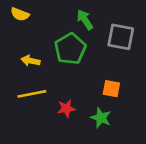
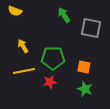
green pentagon: (70, 49) -> (53, 58), moved, turned 30
yellow arrow: (31, 61) -> (23, 46), turned 48
green star: (101, 118) -> (85, 89), moved

